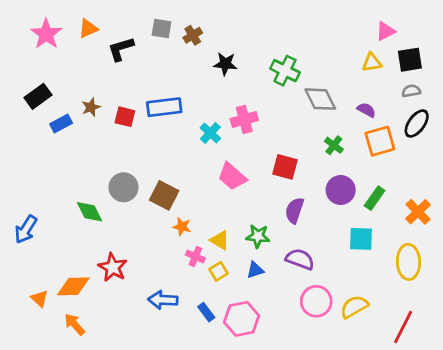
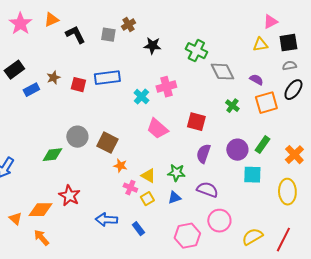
gray square: (161, 29) -> (108, 35), moved
black L-shape: (121, 49) -> (75, 35), turned 80
purple circle: (341, 190) -> (237, 150), moved
green diamond: (90, 212) -> (52, 155), turned -70
yellow semicircle: (354, 307) -> (252, 237), moved
pink hexagon: (242, 319) -> (187, 236), moved

